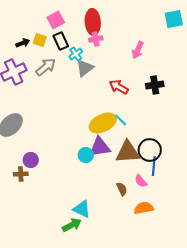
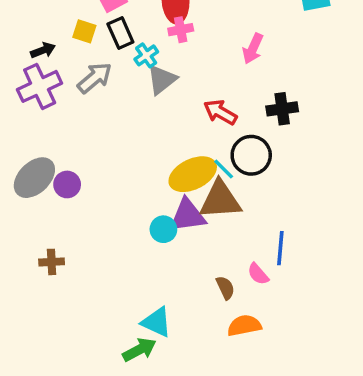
black arrow: (23, 43) -> (43, 50), moved
black circle: (150, 150) -> (251, 155), moved
brown triangle: (128, 152) -> (220, 200), moved
purple circle: (31, 160) -> (67, 184), moved
orange semicircle: (144, 208) -> (244, 326), moved

